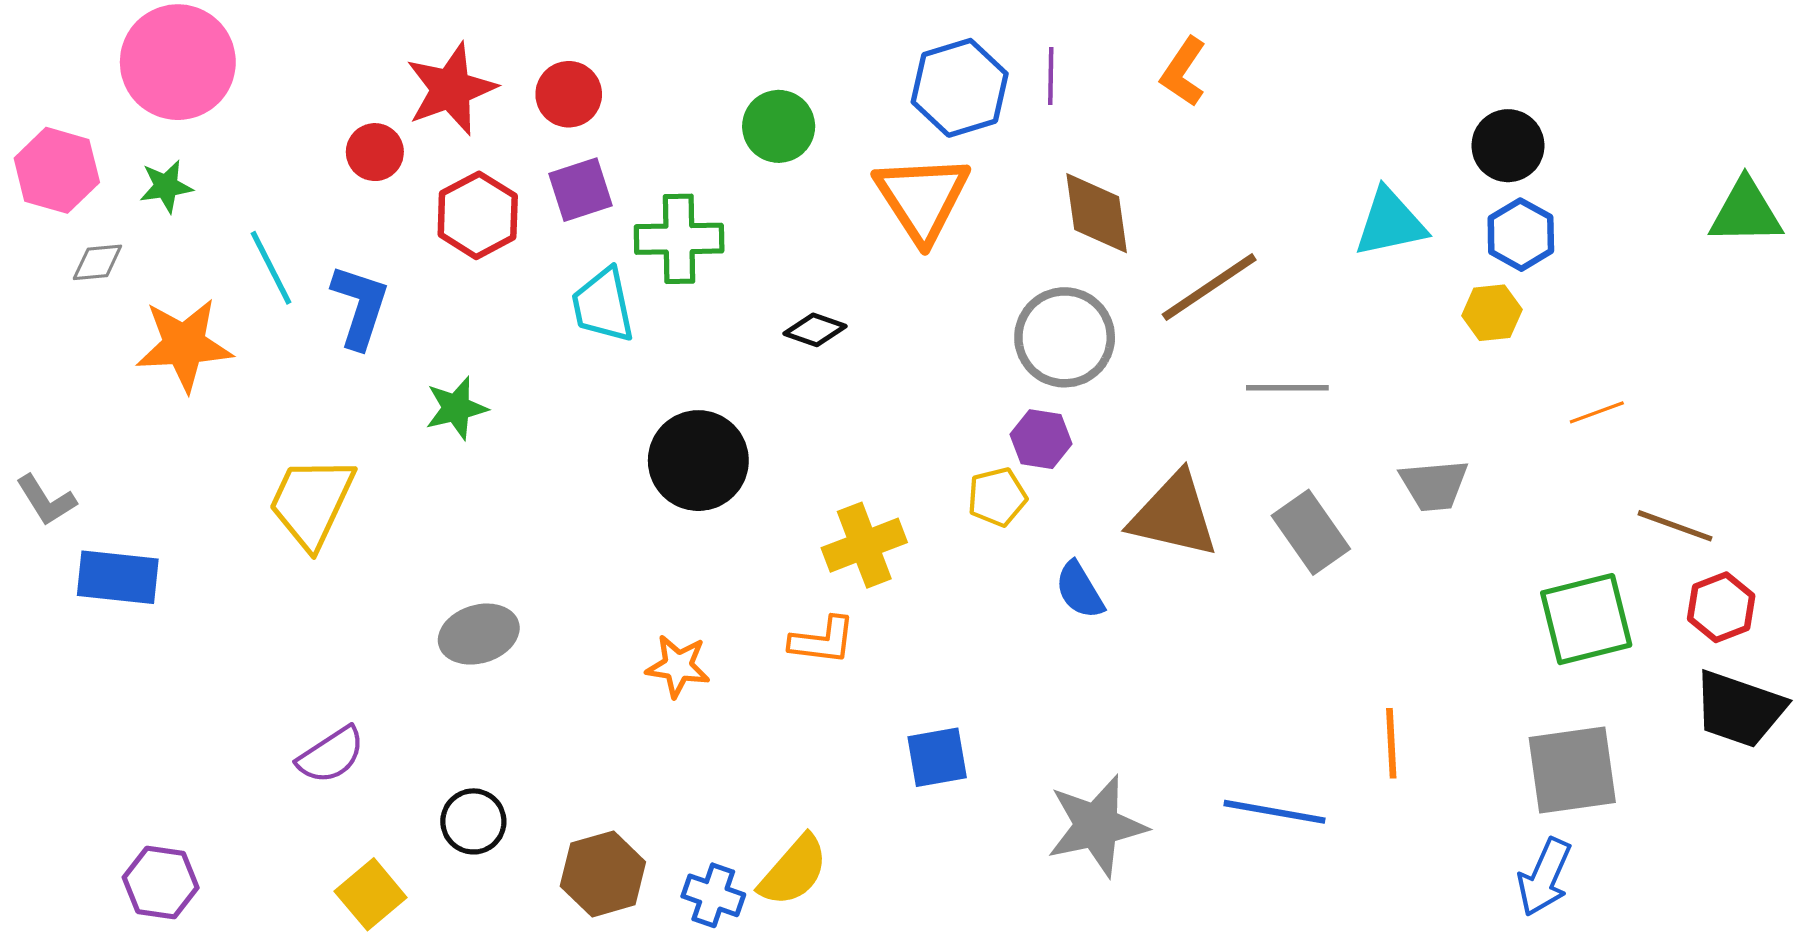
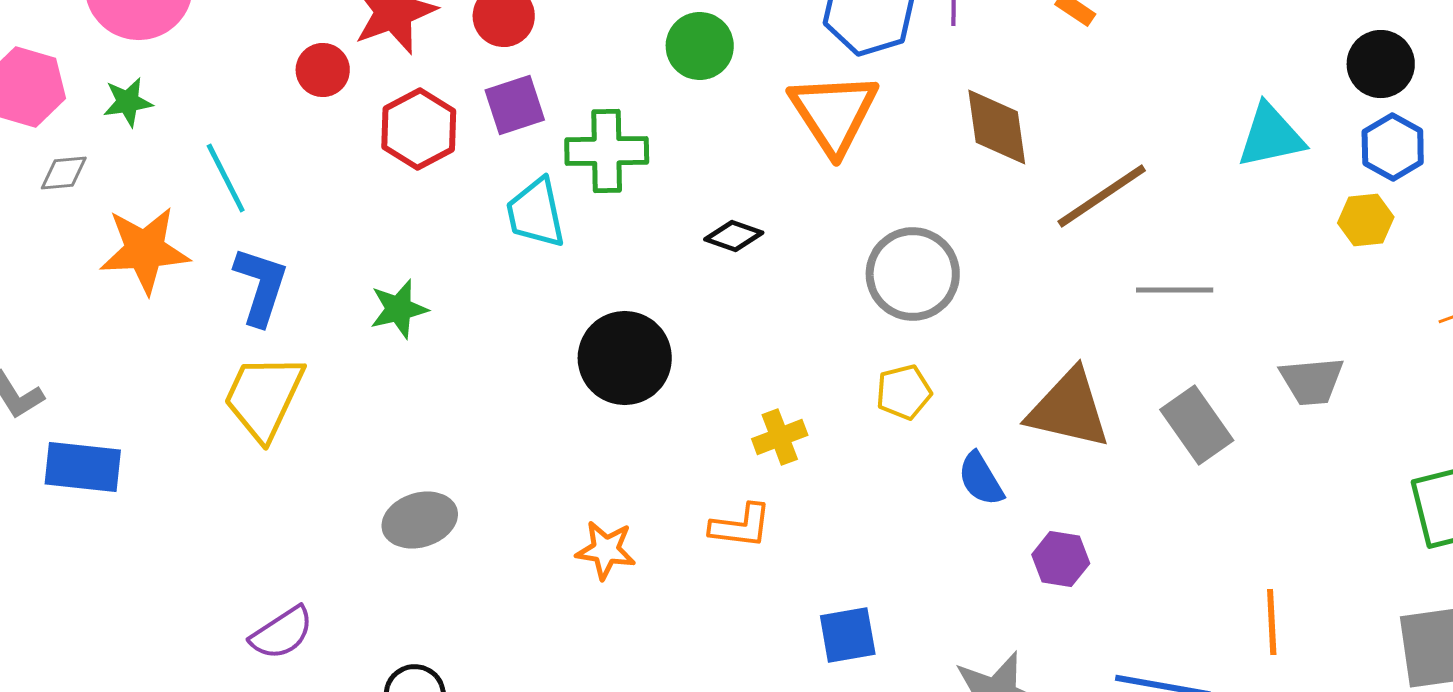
blue L-shape: (360, 306) -> (261, 286), moved
gray circle: (1065, 337) -> (913, 274), moved
purple hexagon: (1041, 439) -> (1061, 559), moved
yellow cross: (864, 545) -> (780, 437), size x0.7

